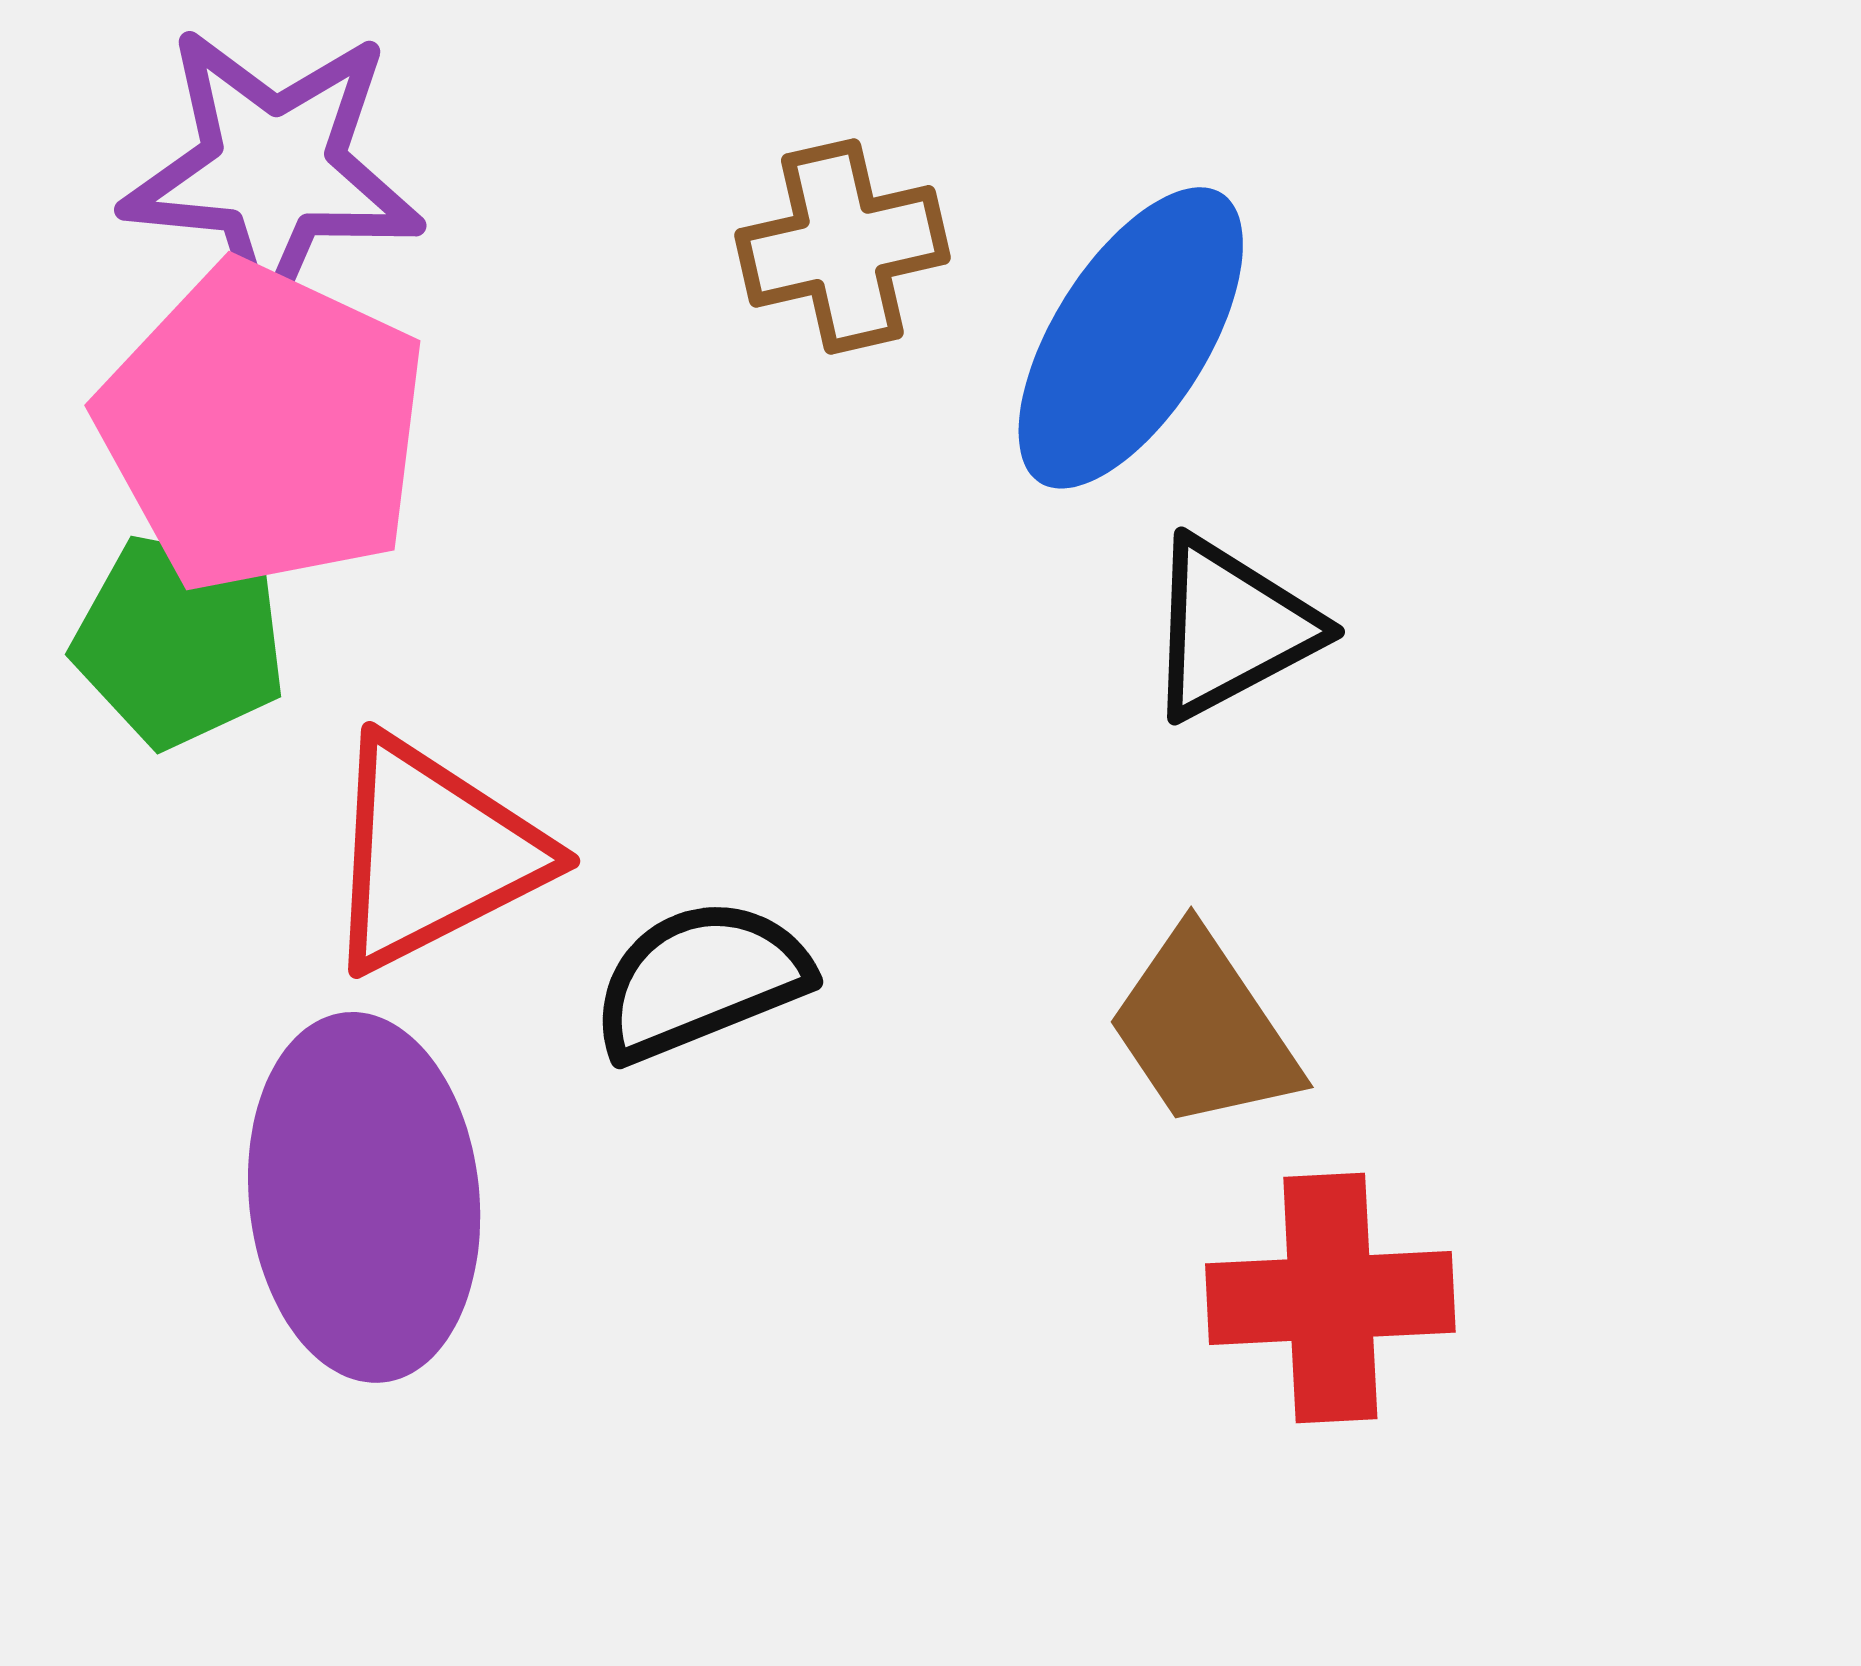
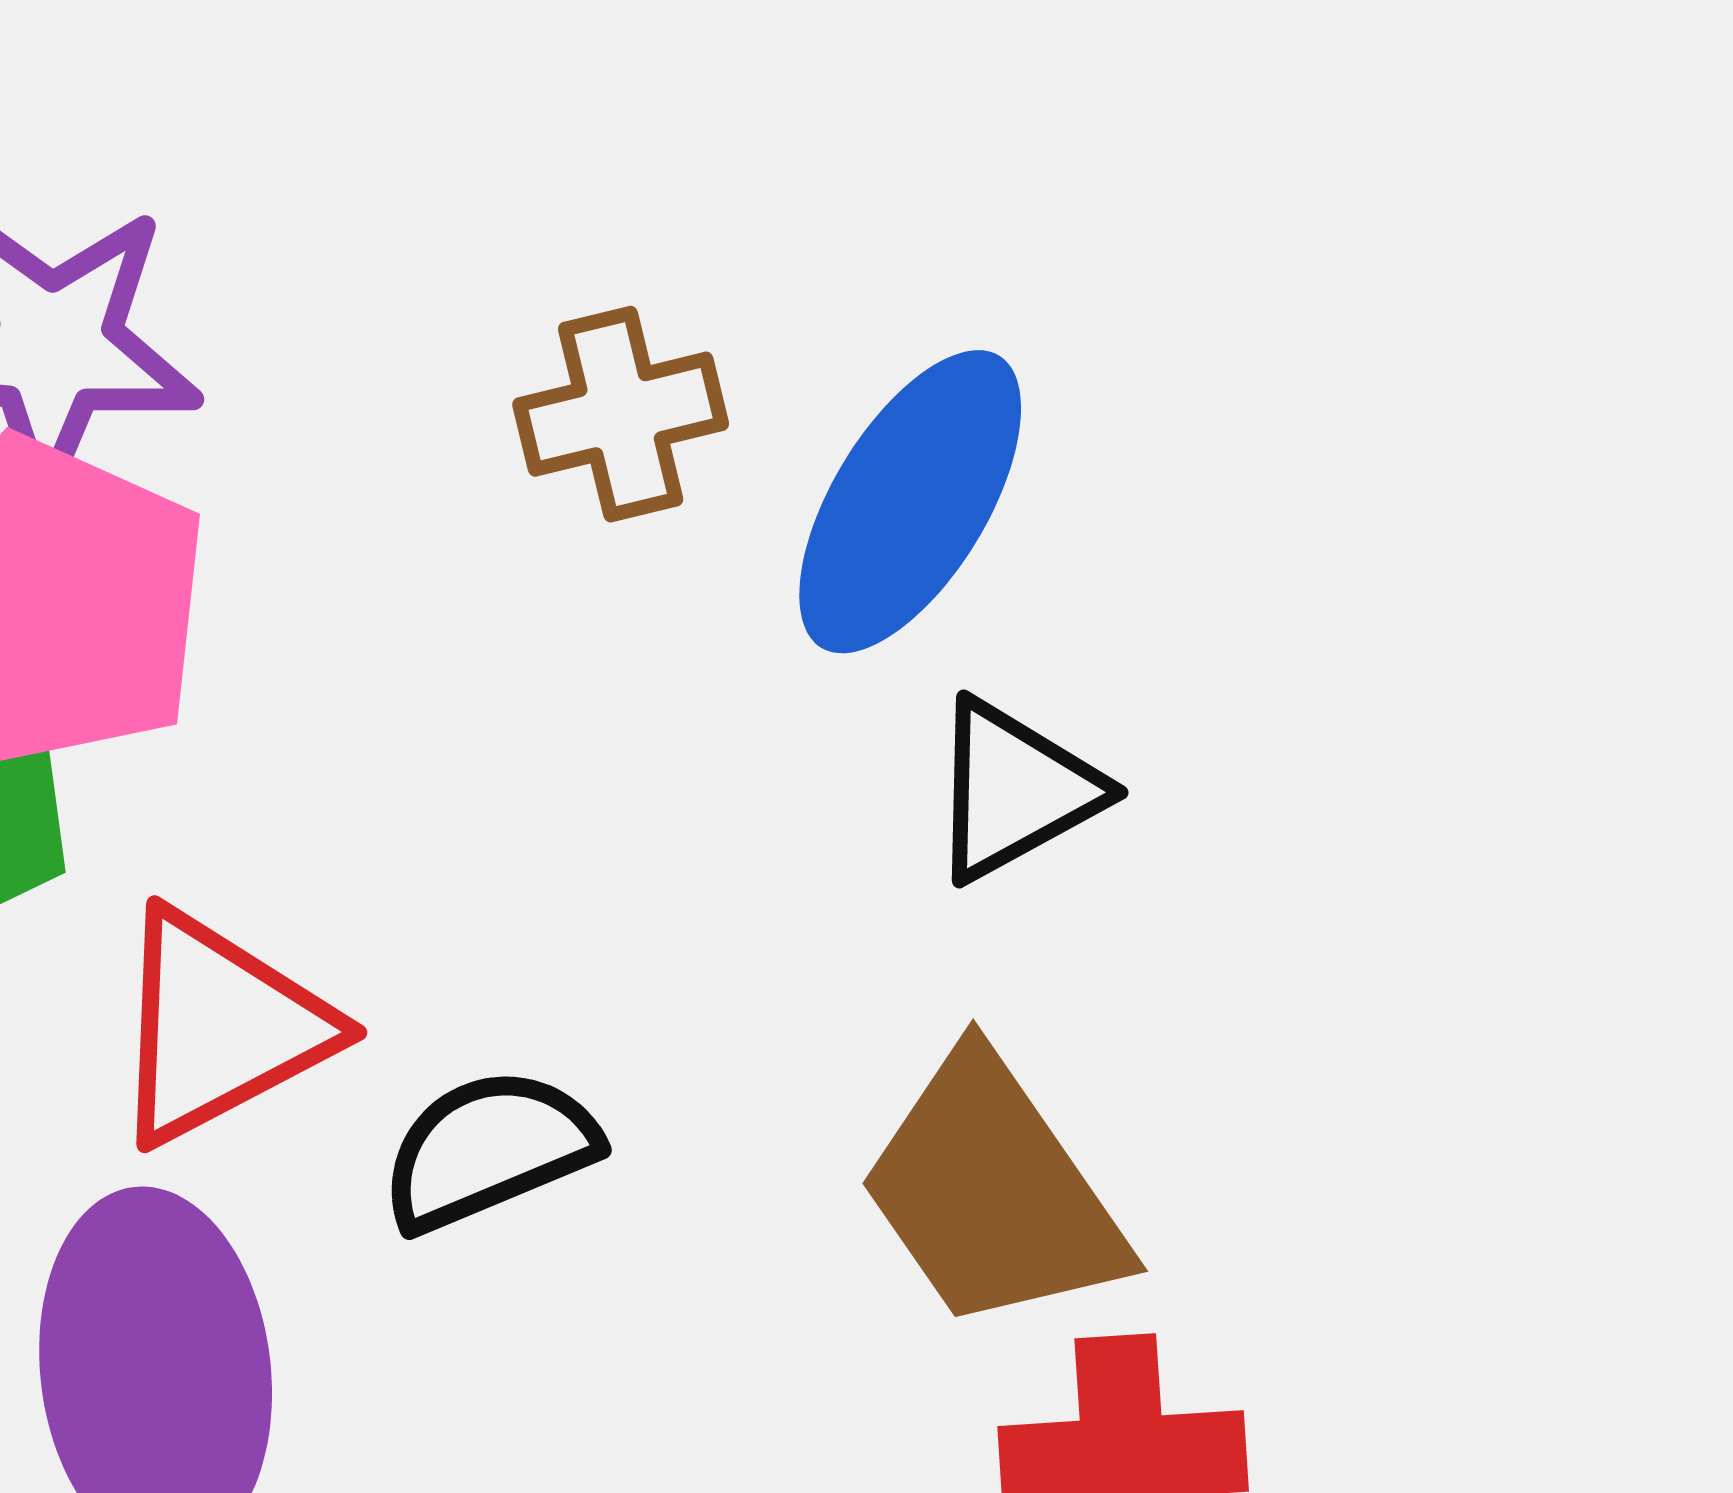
brown trapezoid: (1203, 1029) -> (993, 1192), size x1.4

